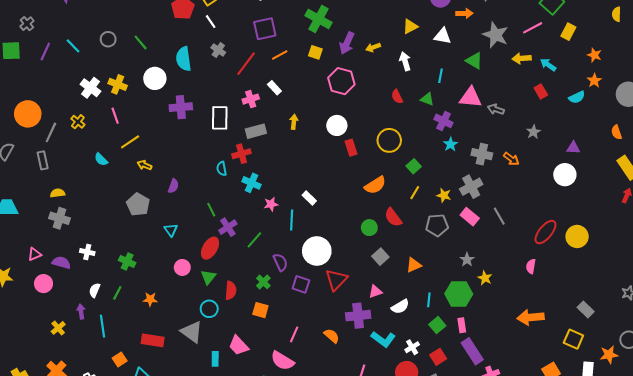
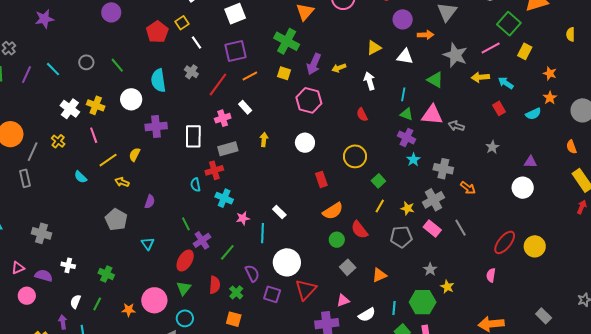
white line: (211, 22) -> (197, 42), moved
green triangle: (427, 99) -> (407, 114), moved
red rectangle: (351, 148) -> (321, 179), moved
orange arrow: (511, 159) -> (468, 188), moved
orange semicircle: (375, 185) -> (333, 211), moved
yellow semicircle: (58, 193) -> (135, 155), moved, turned -56
pink circle: (182, 267) -> (154, 300), moved, size x1.6
red semicircle: (231, 290) -> (215, 285), moved

